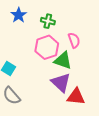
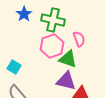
green cross: (48, 21) -> (53, 20), size x1.6
purple triangle: (61, 83) -> (66, 81), turned -30

